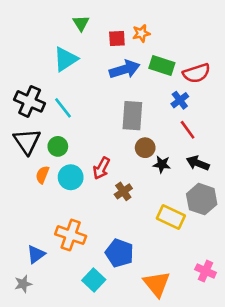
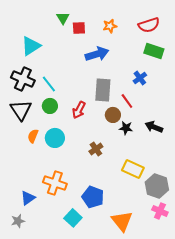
red square: (117, 39) -> (79, 28), moved
cyan triangle: (66, 59) -> (31, 46), moved
green rectangle: (162, 66) -> (154, 51), moved
red semicircle: (197, 73) -> (149, 25), moved
red line: (188, 130) -> (127, 101), moved
green circle: (58, 146) -> (50, 106), moved
red arrow: (101, 168) -> (79, 110), moved
gray hexagon: (202, 199) -> (157, 186), moved

